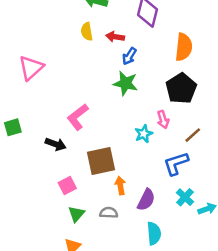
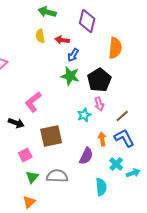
black pentagon: (181, 88) -> (99, 80), moved
blue L-shape: (176, 164) -> (124, 138), moved, turned 80
orange arrow: (120, 186) -> (102, 139), moved
purple semicircle: (146, 200) -> (86, 156), moved
gray semicircle: (109, 213) -> (57, 176), size x1.5
cyan semicircle: (154, 233) -> (101, 187), moved

